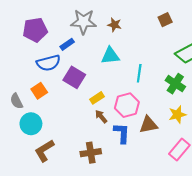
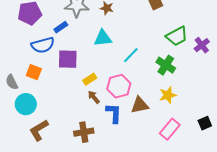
cyan line: (139, 73) -> (131, 55), turned 36
purple square: (74, 77) -> (68, 59), turned -30
orange square: (39, 91) -> (34, 72), turned -35

